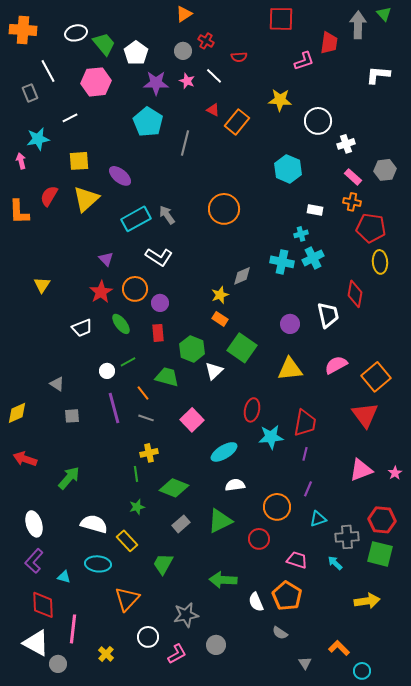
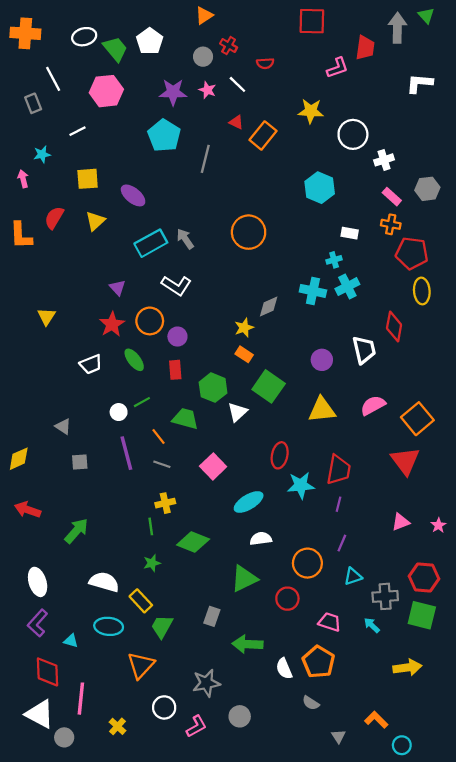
white pentagon: (136, 53) -> (150, 41), moved
cyan star: (38, 139) -> (42, 154), size x0.7
yellow triangle: (86, 199) -> (95, 221), size x0.7
pink triangle: (361, 470) -> (401, 522), size x0.7
gray rectangle: (181, 524) -> (212, 616), moved, turned -30
green trapezoid: (163, 564) -> (162, 626), moved

